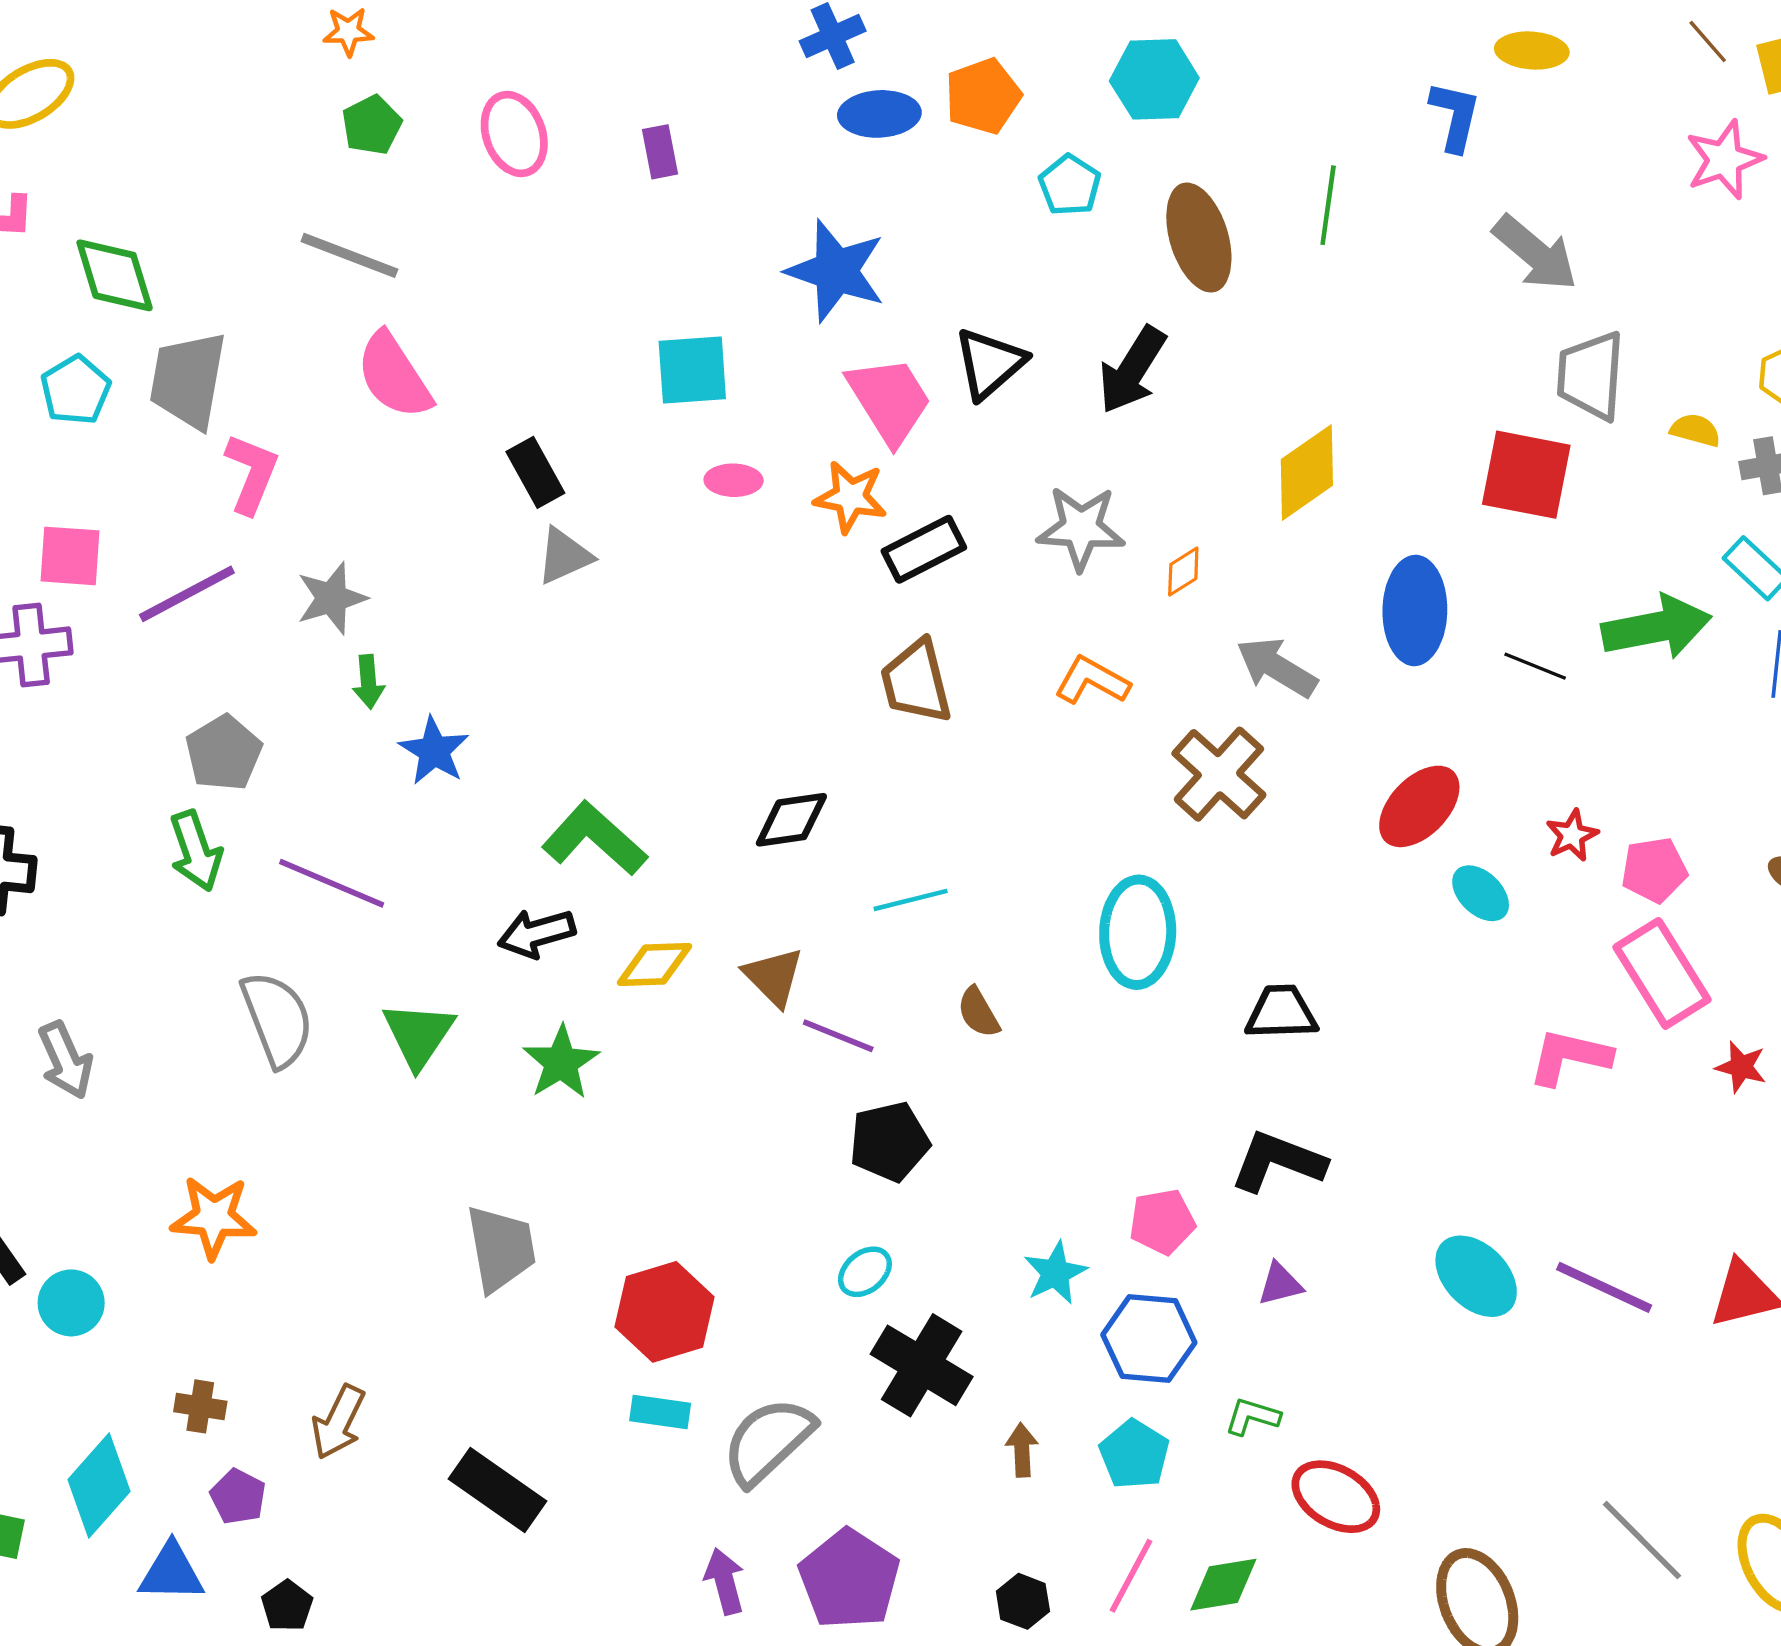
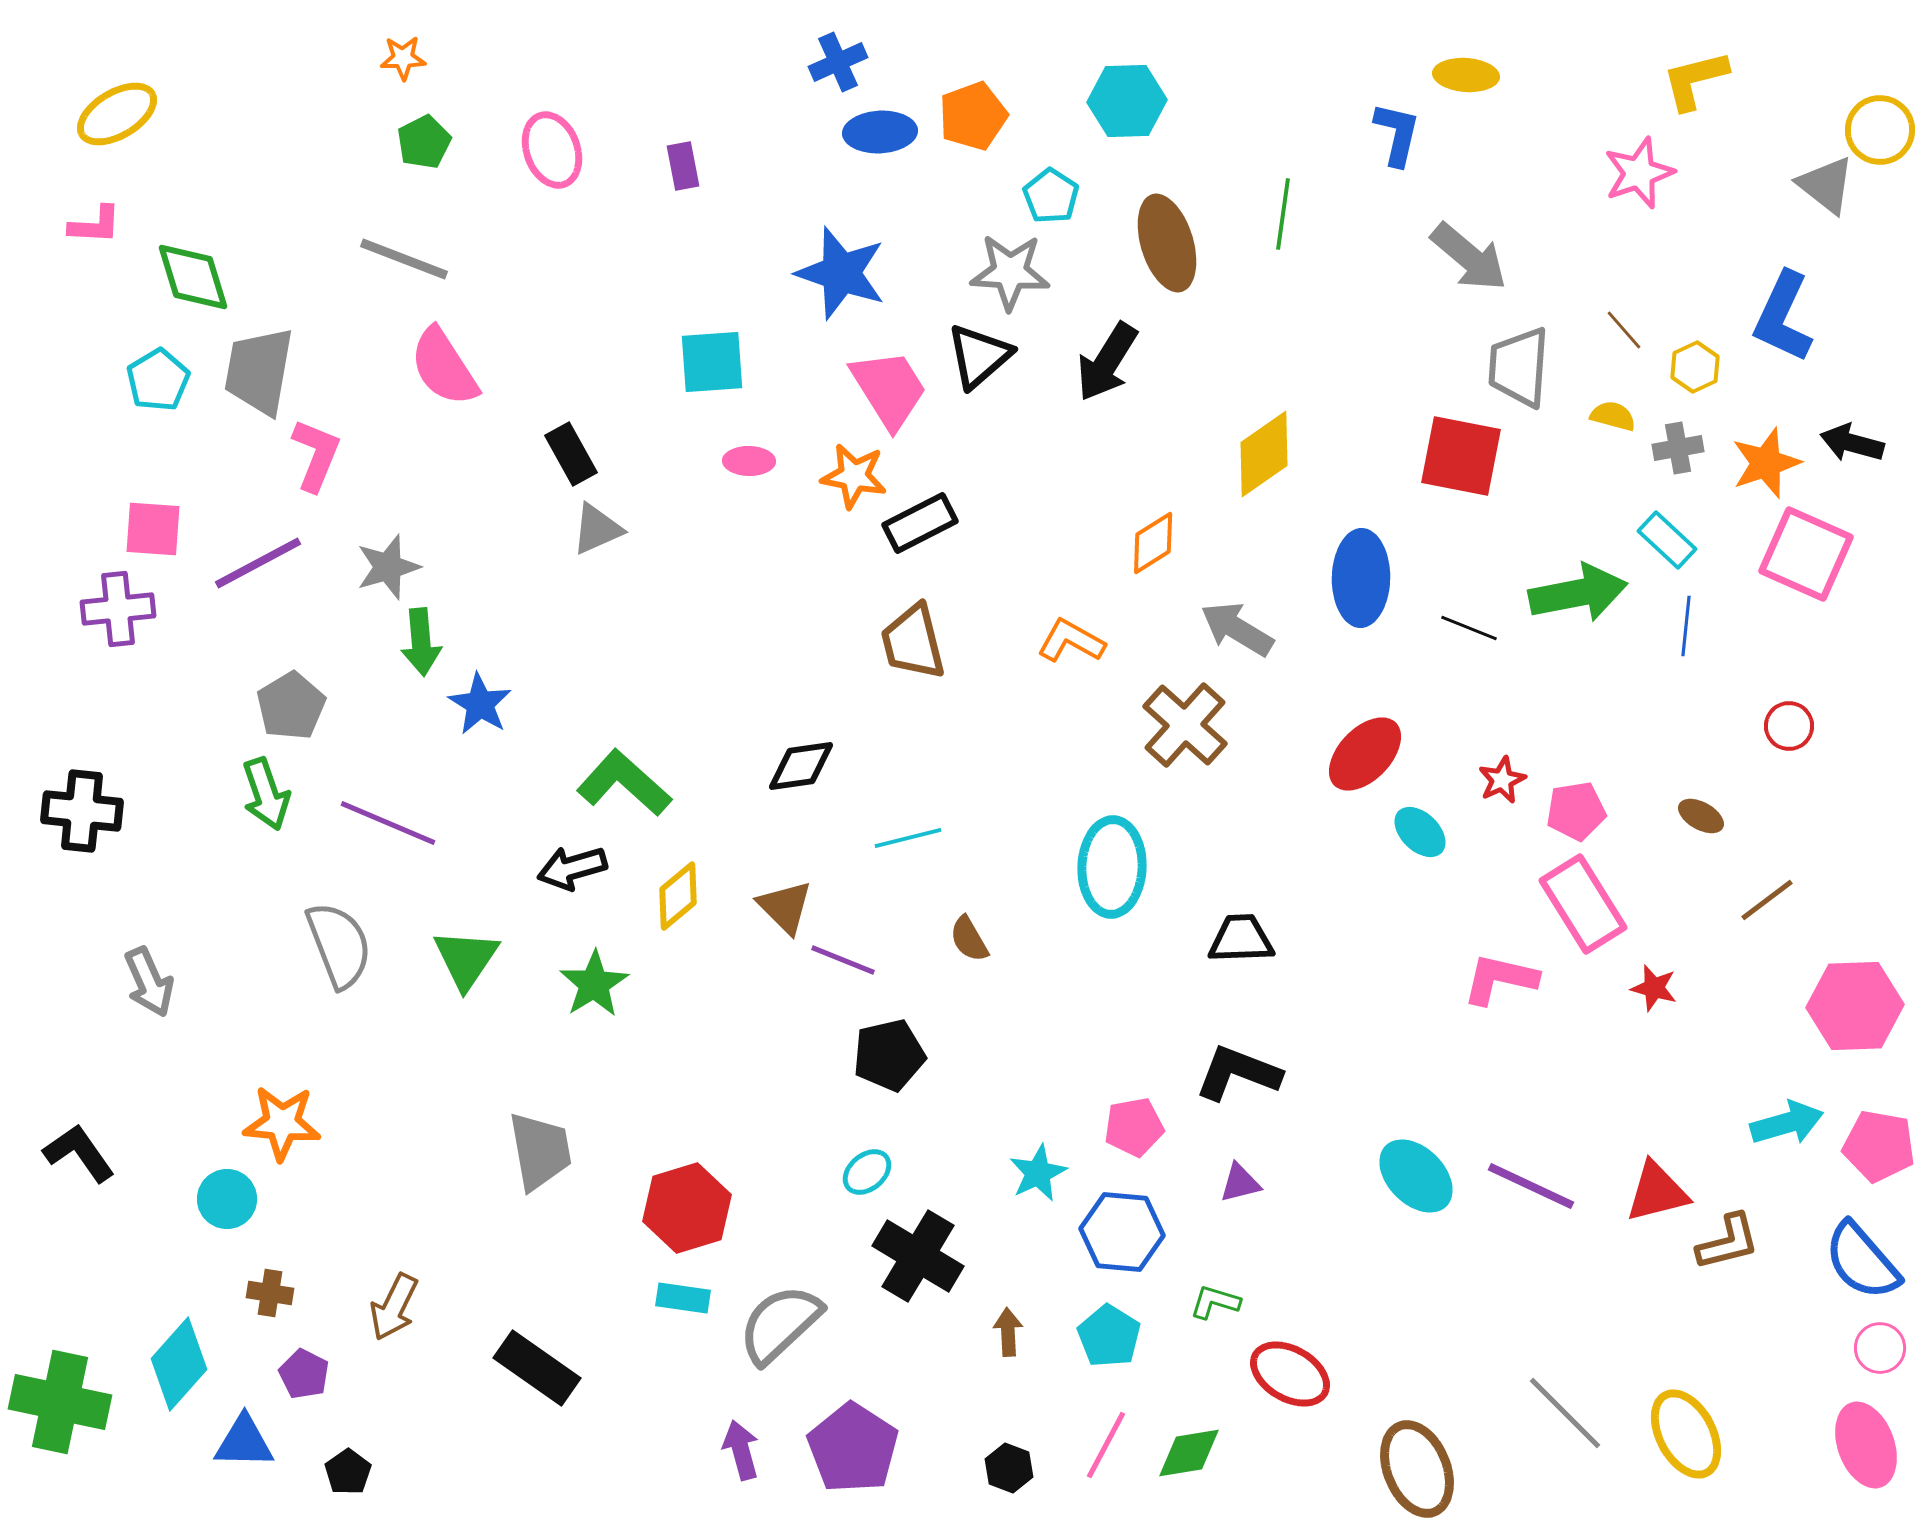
brown line: (1708, 42) -> (1624, 330), moved
gray star: (1081, 528) -> (1010, 272), moved
orange diamond: (1183, 572) -> (1153, 543), size x1.4
green arrow: (368, 682) -> (421, 642), size x1.4
yellow diamond: (654, 965) -> (678, 896), turned -38
cyan circle: (71, 1303) -> (227, 1199), moved

